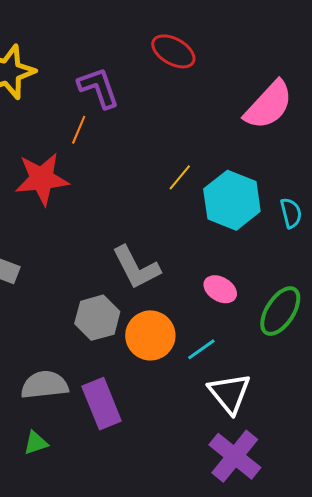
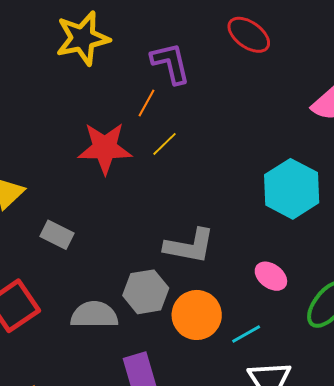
yellow line: (180, 177) -> (165, 144), moved
gray L-shape: (136, 268) -> (190, 246), turned -58
gray semicircle: (45, 385) -> (94, 315), moved

